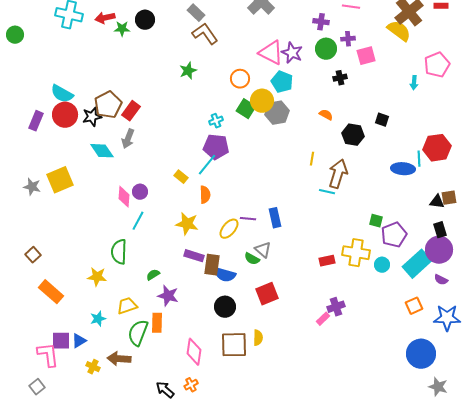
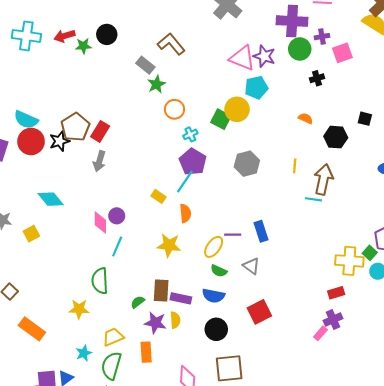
gray rectangle: (196, 13) -> (145, 65), moved
purple cross: (321, 22) -> (292, 21), size x1.8
orange circle: (240, 79) -> (174, 109), moved
cyan pentagon: (282, 82) -> (256, 88), turned -30
gray hexagon: (277, 113) -> (247, 164), moved
purple pentagon: (216, 147) -> (193, 162), turned 30
cyan diamond: (102, 151) -> (51, 199), moved
yellow square: (60, 180) -> (31, 234), moved, size x0.6
green square: (376, 221) -> (370, 253), moved, turned 32
purple rectangle: (194, 256) -> (181, 298), moved
green semicircle: (252, 259) -> (219, 271), moved
red rectangle: (327, 261) -> (336, 293), moved
brown rectangle: (212, 265) -> (161, 290), moved
green semicircle: (138, 333) -> (111, 366), moved
yellow semicircle: (258, 338) -> (175, 320), moved

